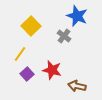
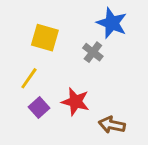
yellow square: (31, 26) -> (45, 38), turned -30

